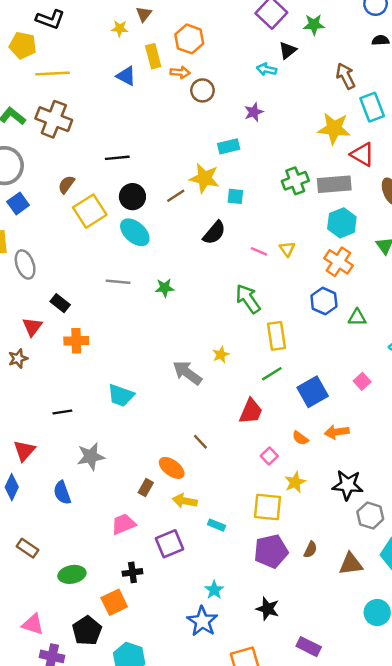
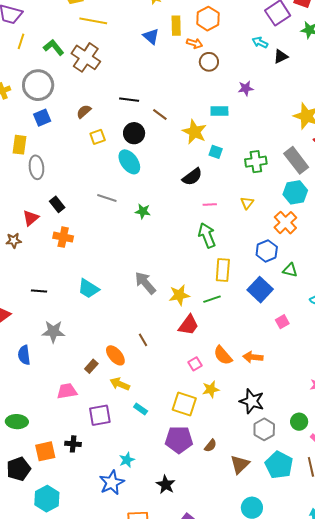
black triangle: (288, 50) -> (281, 56), moved
cyan arrow: (267, 69) -> (260, 42), moved
green cross: (295, 181) -> (256, 162), moved
gray rectangle: (334, 184) -> (296, 160), turned 44
brown line: (176, 196) -> (160, 114), moved, turned 56
yellow square: (90, 211) -> (98, 137), size x0.6
pink line: (259, 251) -> (210, 204), moved, turned -40
yellow star: (221, 355) -> (179, 295), moved, size x1.5
blue square: (313, 392) -> (260, 290), moved, turned -30
orange semicircle: (300, 438) -> (223, 355), size x1.5
brown triangle: (351, 564) -> (240, 464), turned -50
black cross: (132, 572) -> (73, 444), moved

